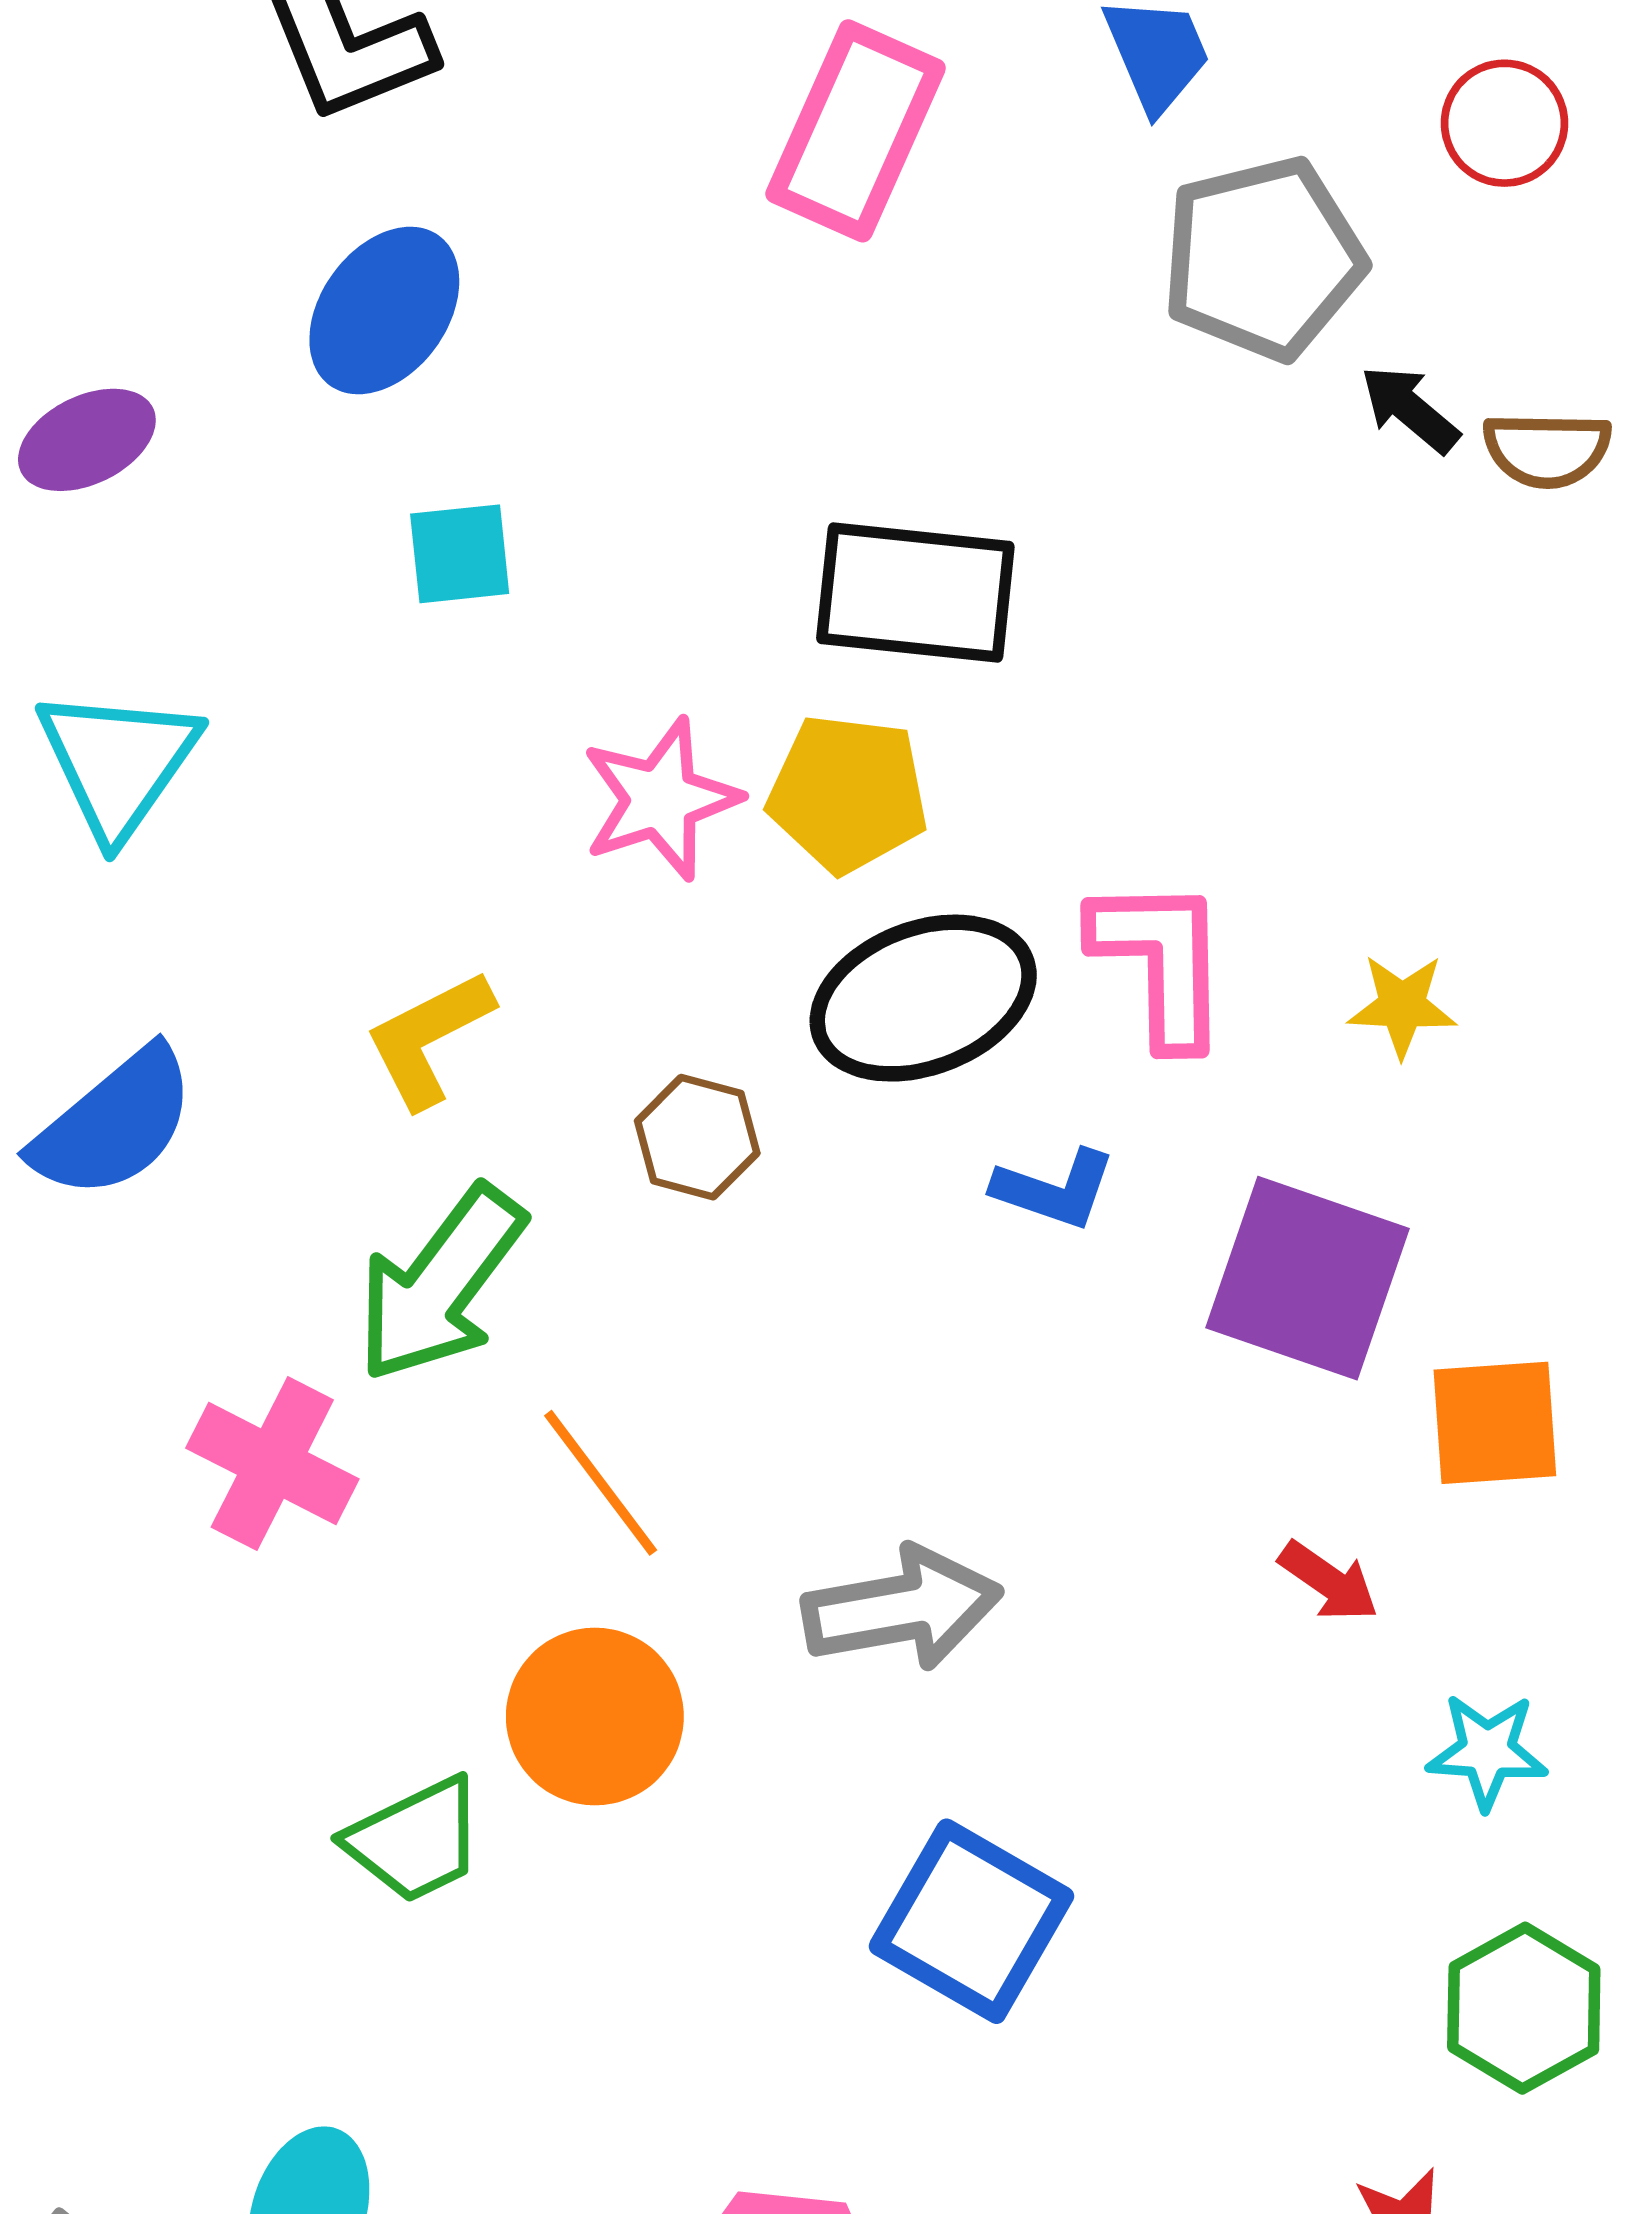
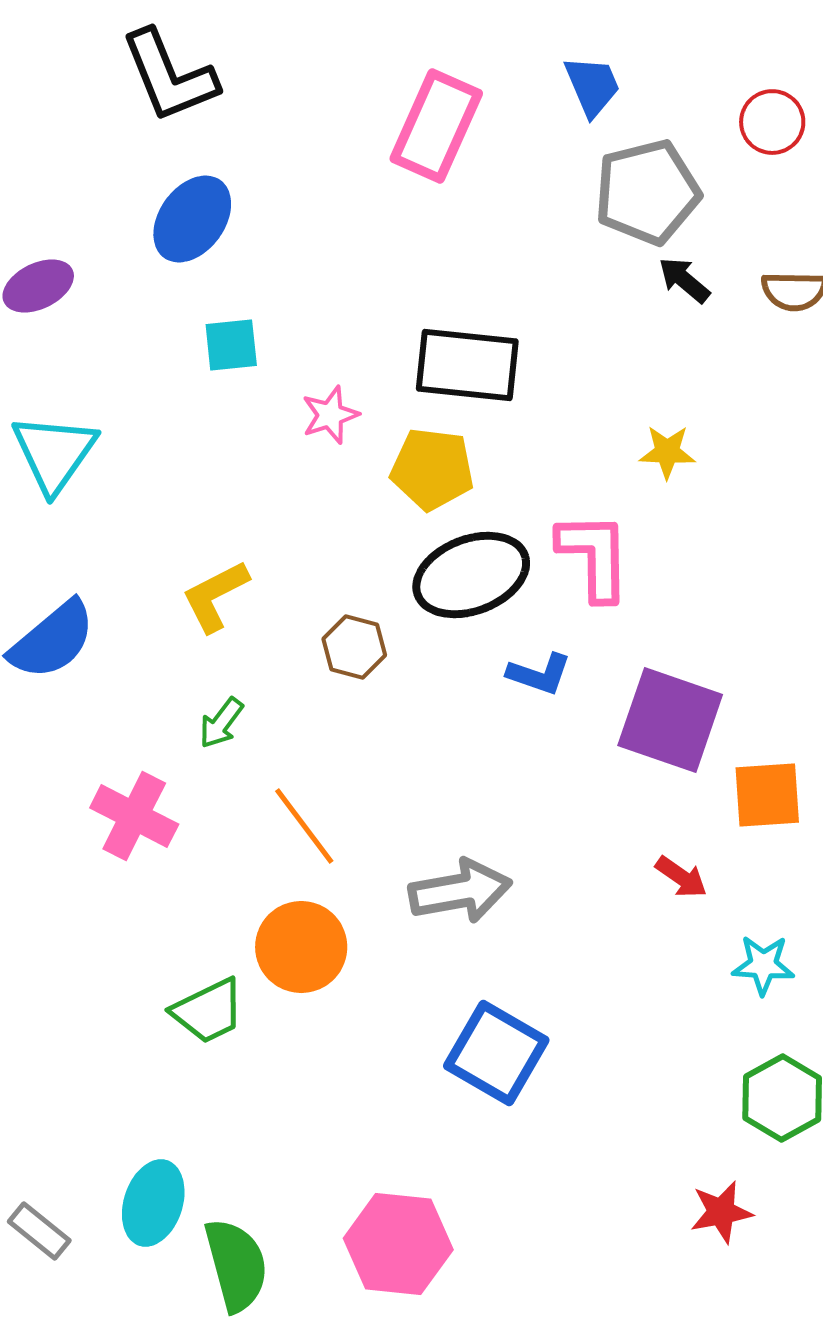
black arrow: (1410, 409) -> (684, 280), moved
pink star: (661, 799) -> (330, 415), moved, size x0.7
yellow star: (1402, 1006) -> (667, 452), moved
green arrow: (440, 1284) -> (221, 723), size x0.5

